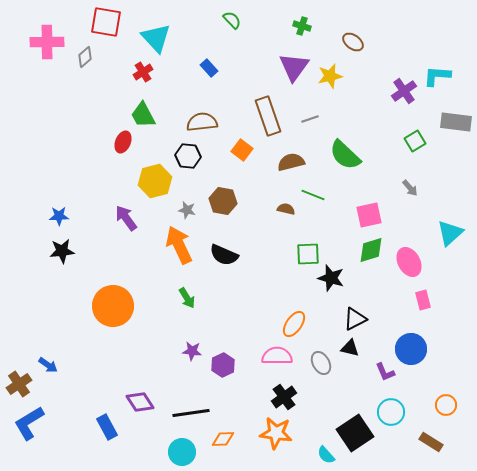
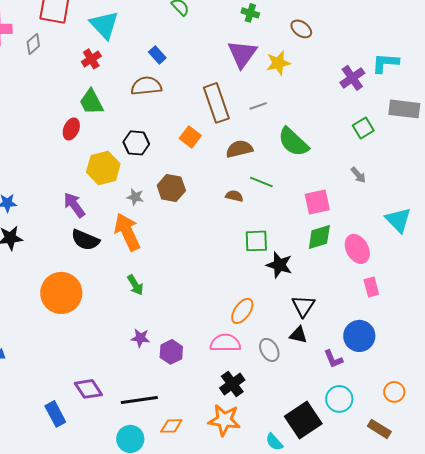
brown semicircle: (202, 122) -> (146, 86), moved
cyan triangle: (450, 233) -> (398, 220), turned -32
black semicircle: (224, 255) -> (85, 240), moved
black triangle: (355, 319) -> (303, 306), turned -30

